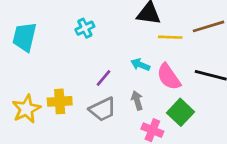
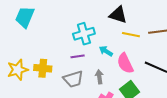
cyan cross: (85, 28) -> (84, 34), moved, size x1.5
purple line: (104, 78) -> (78, 56), turned 32

